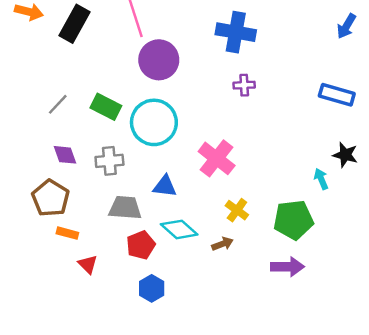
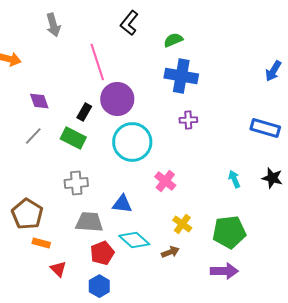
black rectangle: (75, 24) -> (84, 112), moved, size x0.6
cyan circle: (154, 122) -> (132, 142), moved
purple diamond: (65, 155) -> (39, 101), moved
pink cross: (217, 158) -> (165, 181), size x0.7
cyan arrow: (321, 179) -> (234, 179), moved
blue hexagon: (152, 288) -> (99, 286), moved

